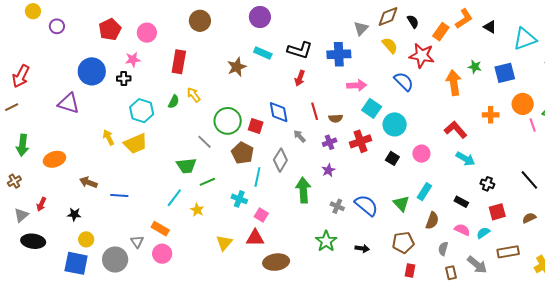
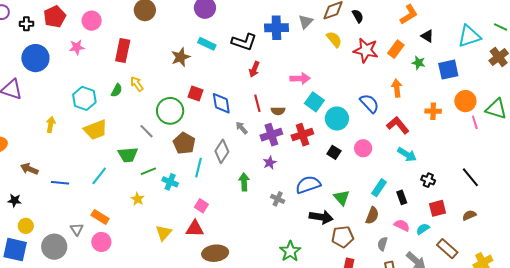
black triangle: (490, 27) -> (427, 36), moved
orange rectangle: (441, 32) -> (396, 49), moved
blue cross: (339, 54) -> (276, 28), moved
red arrow: (300, 78) -> (254, 69), moved
black cross: (124, 79) -> (26, 24), moved
blue semicircle: (404, 82) -> (369, 103), moved
orange arrow: (454, 83) -> (397, 88), moved, size x0.7
red square: (256, 126) -> (196, 94), moved
yellow arrow: (109, 137) -> (51, 125), turned 35
purple cross: (330, 142) -> (271, 135), size x1.5
yellow trapezoid: (136, 144) -> (96, 130), moved
green arrow: (303, 190) -> (244, 182), size x0.7
cyan rectangle: (424, 192) -> (379, 188), moved
cyan line: (174, 198) -> (99, 176), moved
cyan cross: (239, 199) -> (170, 182), moved
black rectangle: (461, 202) -> (402, 197), turned 40
blue semicircle: (366, 205) -> (308, 185), moved, turned -60
green star: (326, 241) -> (290, 251), moved
black arrow: (362, 248) -> (321, 217), moved, size x1.6
brown rectangle: (508, 252) -> (447, 249), turned 50

